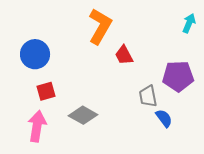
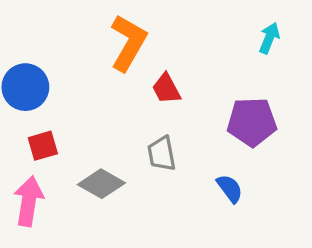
gray trapezoid: (148, 96) -> (162, 154), moved

